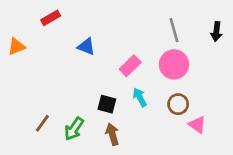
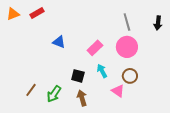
orange triangle: (16, 47) -> (13, 14), moved
blue triangle: (86, 47) -> (59, 42), moved
pink triangle: (197, 125) -> (118, 91), moved

